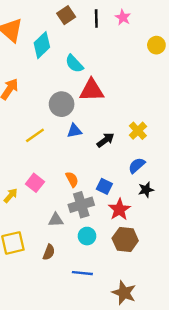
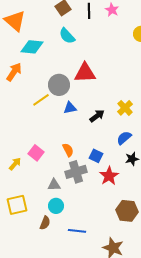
cyan diamond: (42, 45) -> (32, 47), moved, turned 50
cyan semicircle: (74, 64) -> (67, 36), moved
yellow line: (35, 135) -> (41, 100), moved
cyan circle: (87, 236) -> (56, 206), moved
brown hexagon: (125, 239) -> (127, 211), moved
brown semicircle: (49, 252) -> (45, 223), moved

